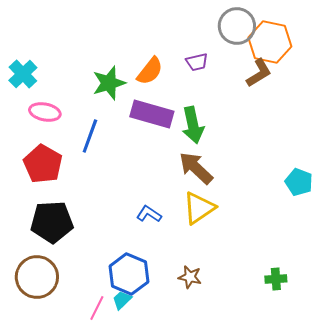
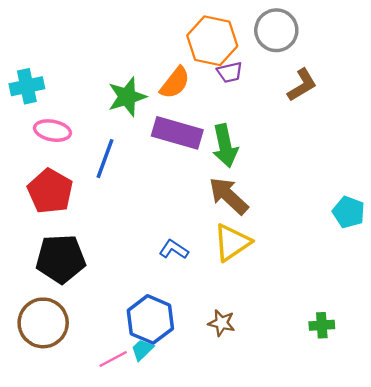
orange hexagon: (270, 42) -> (212, 41), moved
cyan cross: (23, 74) -> (27, 86), turned 32
pink line: (97, 308) -> (113, 359), turned 35

